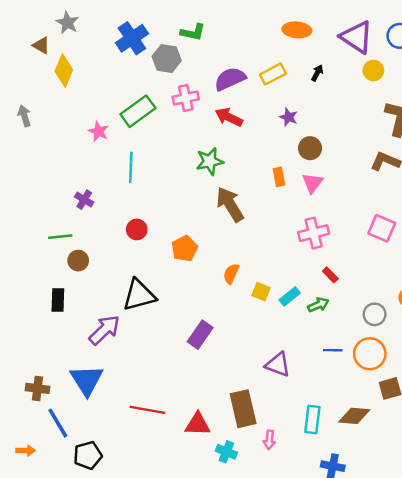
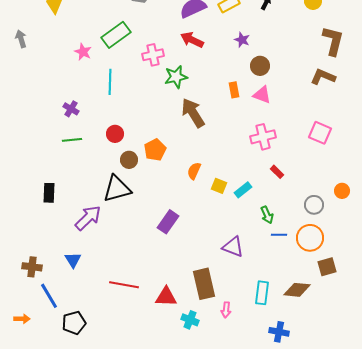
pink cross: (186, 98) -> (153, 55), moved
pink triangle: (312, 183) -> (262, 95), turned -48
green line: (60, 237) -> (72, 140), moved
brown circle: (78, 261) -> (129, 160), moved
green arrow: (318, 305) -> (267, 215), moved, turned 90
blue triangle: (87, 380) -> (73, 260), size x0.6

